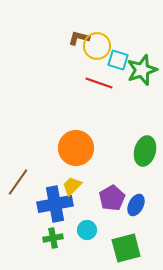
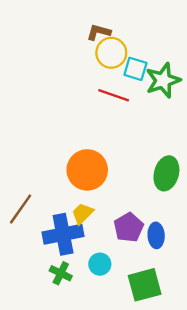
brown L-shape: (79, 38) -> (99, 32), moved
blue ellipse: (136, 205) -> (156, 235), turned -30
green cross: (53, 238) -> (61, 273), turned 36

